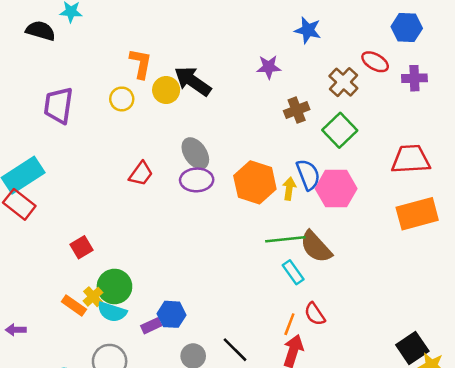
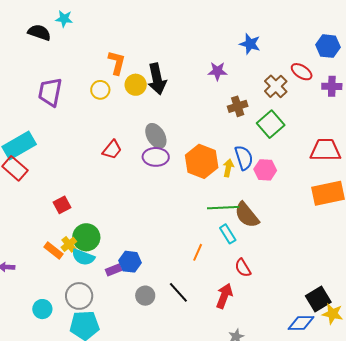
black arrow: (193, 81) -> (157, 79), turned -140
pink hexagon: (336, 189) -> (265, 170), size x0.7
orange line: (289, 324) -> (198, 252), moved

